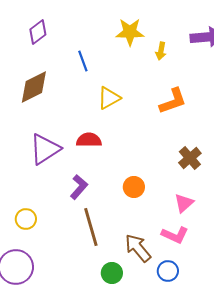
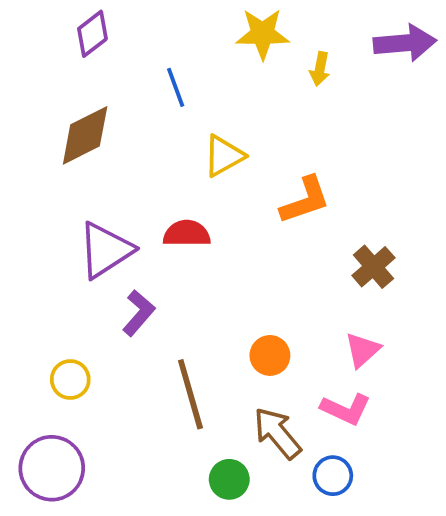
orange L-shape: (173, 101) -> (305, 200), moved
purple L-shape: (79, 187) -> (139, 313), moved
orange circle: (134, 187) -> (270, 355), moved

